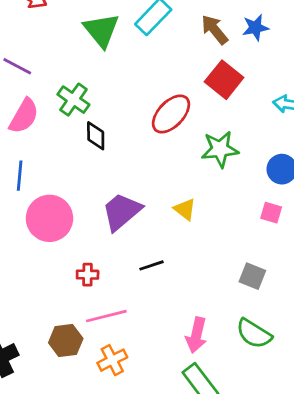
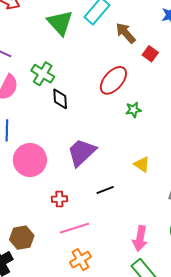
brown arrow: (215, 30) -> (126, 33), moved
red square: (224, 80) -> (150, 54), size x0.6
green star: (220, 149) -> (134, 110), moved, size x0.6
yellow triangle: (185, 209) -> (142, 164), moved
brown hexagon: (66, 341) -> (22, 238), moved

